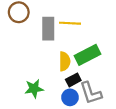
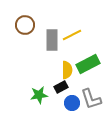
yellow line: (70, 23) -> (72, 35), turned -30
black rectangle: (73, 80) -> (61, 87), moved

